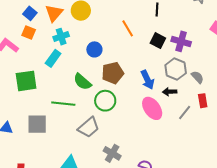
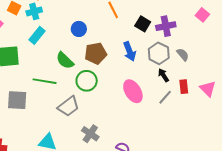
cyan cross: (61, 37) -> (34, 11), moved
purple cross: (181, 41) -> (166, 26), turned -30
gray semicircle: (197, 77) -> (183, 55), moved
blue arrow: (147, 80) -> (130, 51), moved
black arrow: (170, 92) -> (163, 75), moved, turned 56

